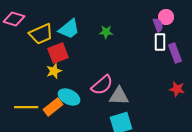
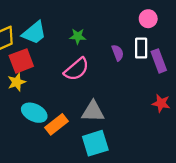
purple semicircle: (158, 25) -> (118, 53), moved
pink semicircle: (102, 85) -> (77, 69), moved
orange rectangle: (53, 107) -> (57, 124), moved

